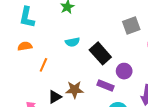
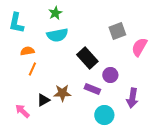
cyan semicircle: (72, 42) -> (57, 35), moved, size x1.5
orange semicircle: (25, 46) -> (27, 51), moved

